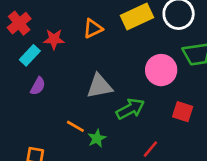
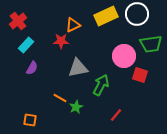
red star: (54, 39) -> (61, 41), moved
green arrow: (130, 109) -> (101, 85), turned -35
red square: (183, 112) -> (140, 75), moved

